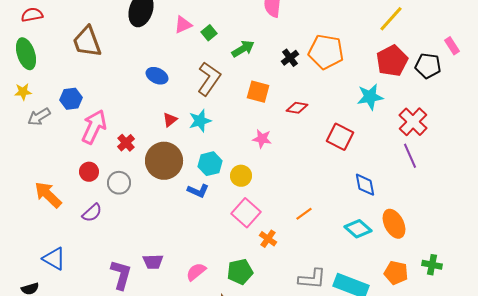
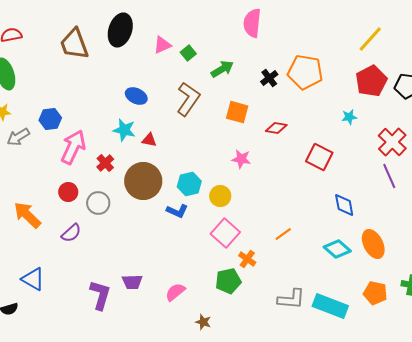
brown trapezoid: (87, 42) -> (74, 44), moved
cyan star: (370, 97) -> (349, 117), size x0.6
red triangle: (170, 120) -> (149, 140), turned 49
cyan star: (200, 121) -> (124, 130), moved, turned 30
green pentagon: (240, 272) -> (228, 281), moved

